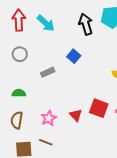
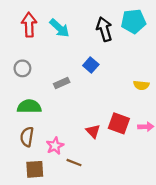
gray circle: (20, 54) -> (22, 68), moved
green semicircle: (19, 93) -> (29, 107), size x1.5
pink star: (49, 118) -> (55, 146), moved
brown line: (46, 142) -> (74, 163), moved

